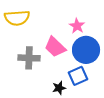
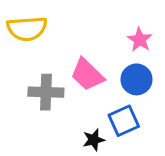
pink star: (77, 26) -> (140, 40), moved
blue circle: (86, 50) -> (137, 79), size x0.7

